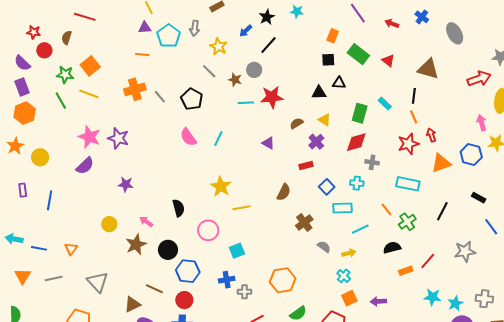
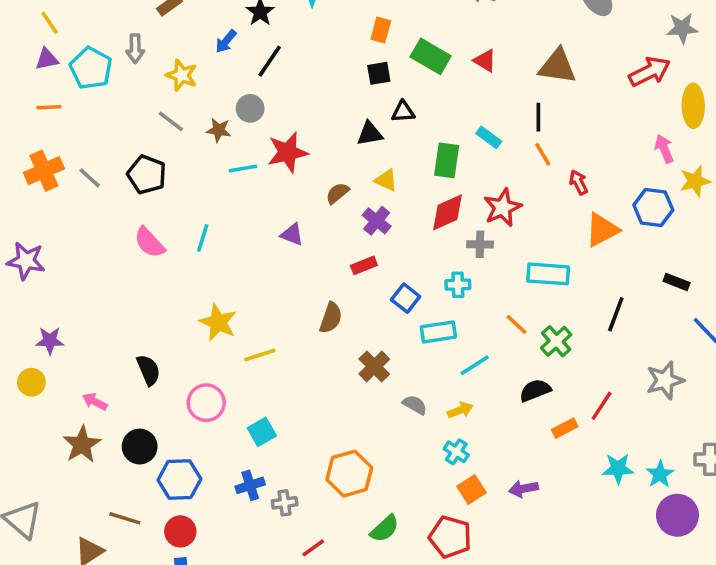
red star: (408, 144) -> (503, 208), moved
yellow circle: (109, 224) -> (31, 382), moved

